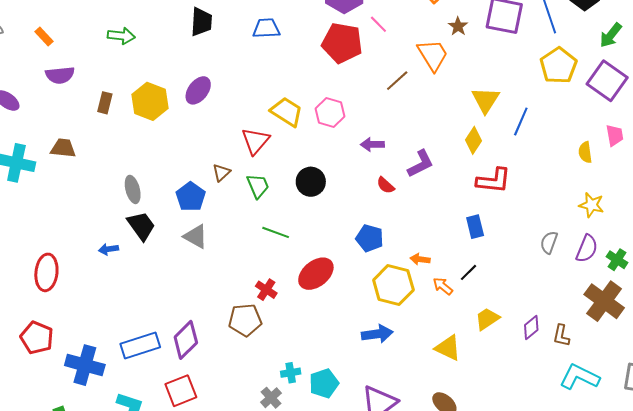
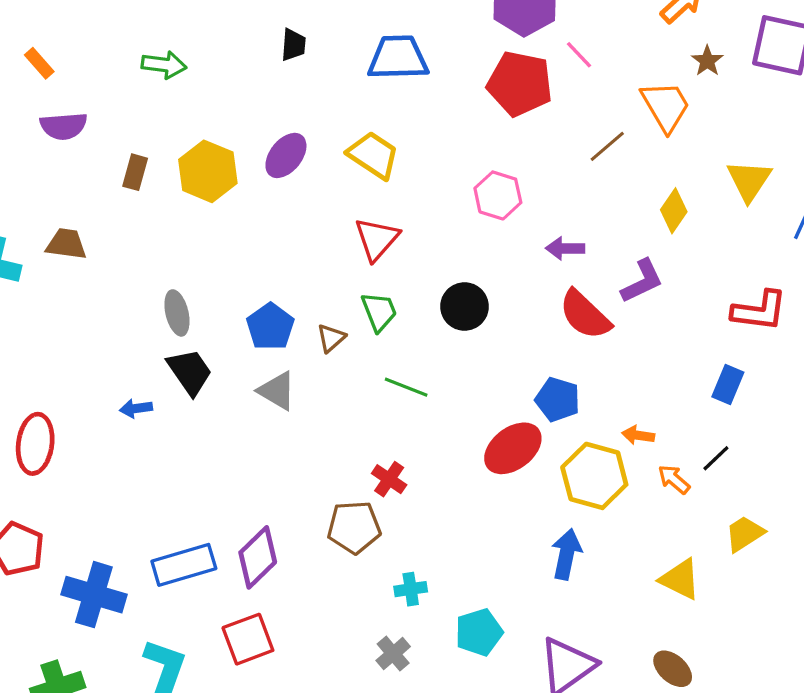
black trapezoid: (201, 22) -> (293, 45), size x0.7
blue trapezoid: (266, 28) -> (398, 58), size x1.4
yellow trapezoid: (287, 112) -> (373, 155), moved
yellow diamond: (473, 140) -> (674, 211), moved
brown triangle: (221, 173) -> (331, 338), moved
red semicircle: (385, 185) -> (585, 315), size x1.8
blue rectangle: (475, 227) -> (728, 384), turned 35
red ellipse: (316, 274) -> (513, 448), moved
blue arrow: (377, 334) -> (567, 554), turned -72
cyan cross: (291, 373) -> (411, 589), moved

